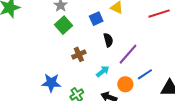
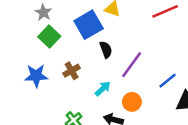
blue square: (96, 19) -> (89, 25), size x1.6
blue line: (145, 74) -> (167, 81), moved
blue star: (51, 83) -> (36, 76), moved

